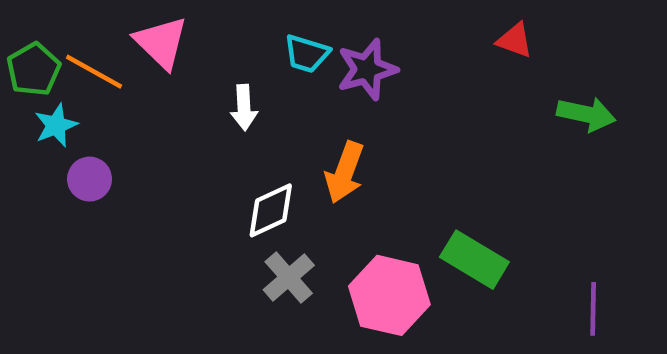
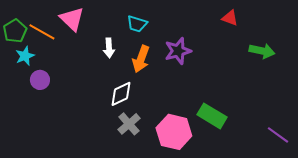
purple star: (367, 69) -> (178, 51), moved
orange arrow: (345, 172) -> (141, 59), moved
purple line: (593, 309) -> (278, 135), moved, turned -55

